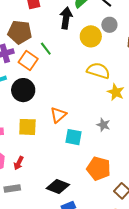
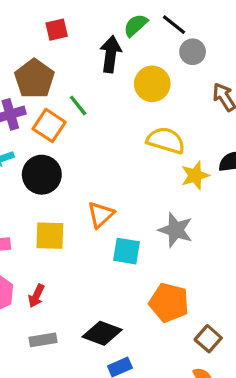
gray circle: (109, 25) -> (193, 52), moved
brown pentagon: (20, 32) -> (34, 79), turned 30
yellow star: (116, 92) -> (195, 175), turned 30
gray star: (103, 125) -> (176, 230), size x1.5
gray rectangle: (12, 188) -> (43, 340), moved

